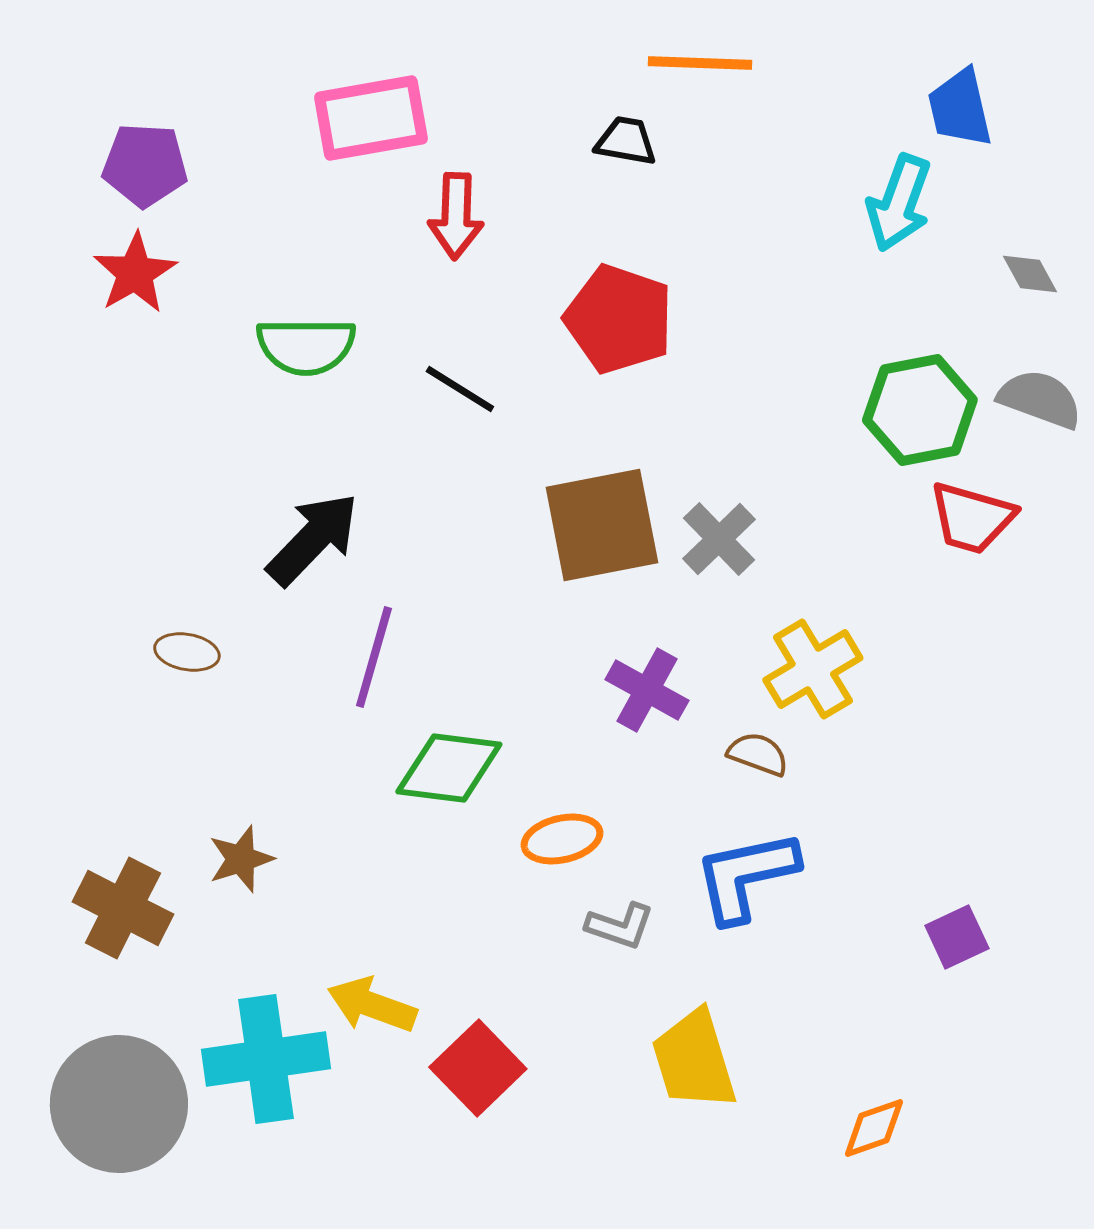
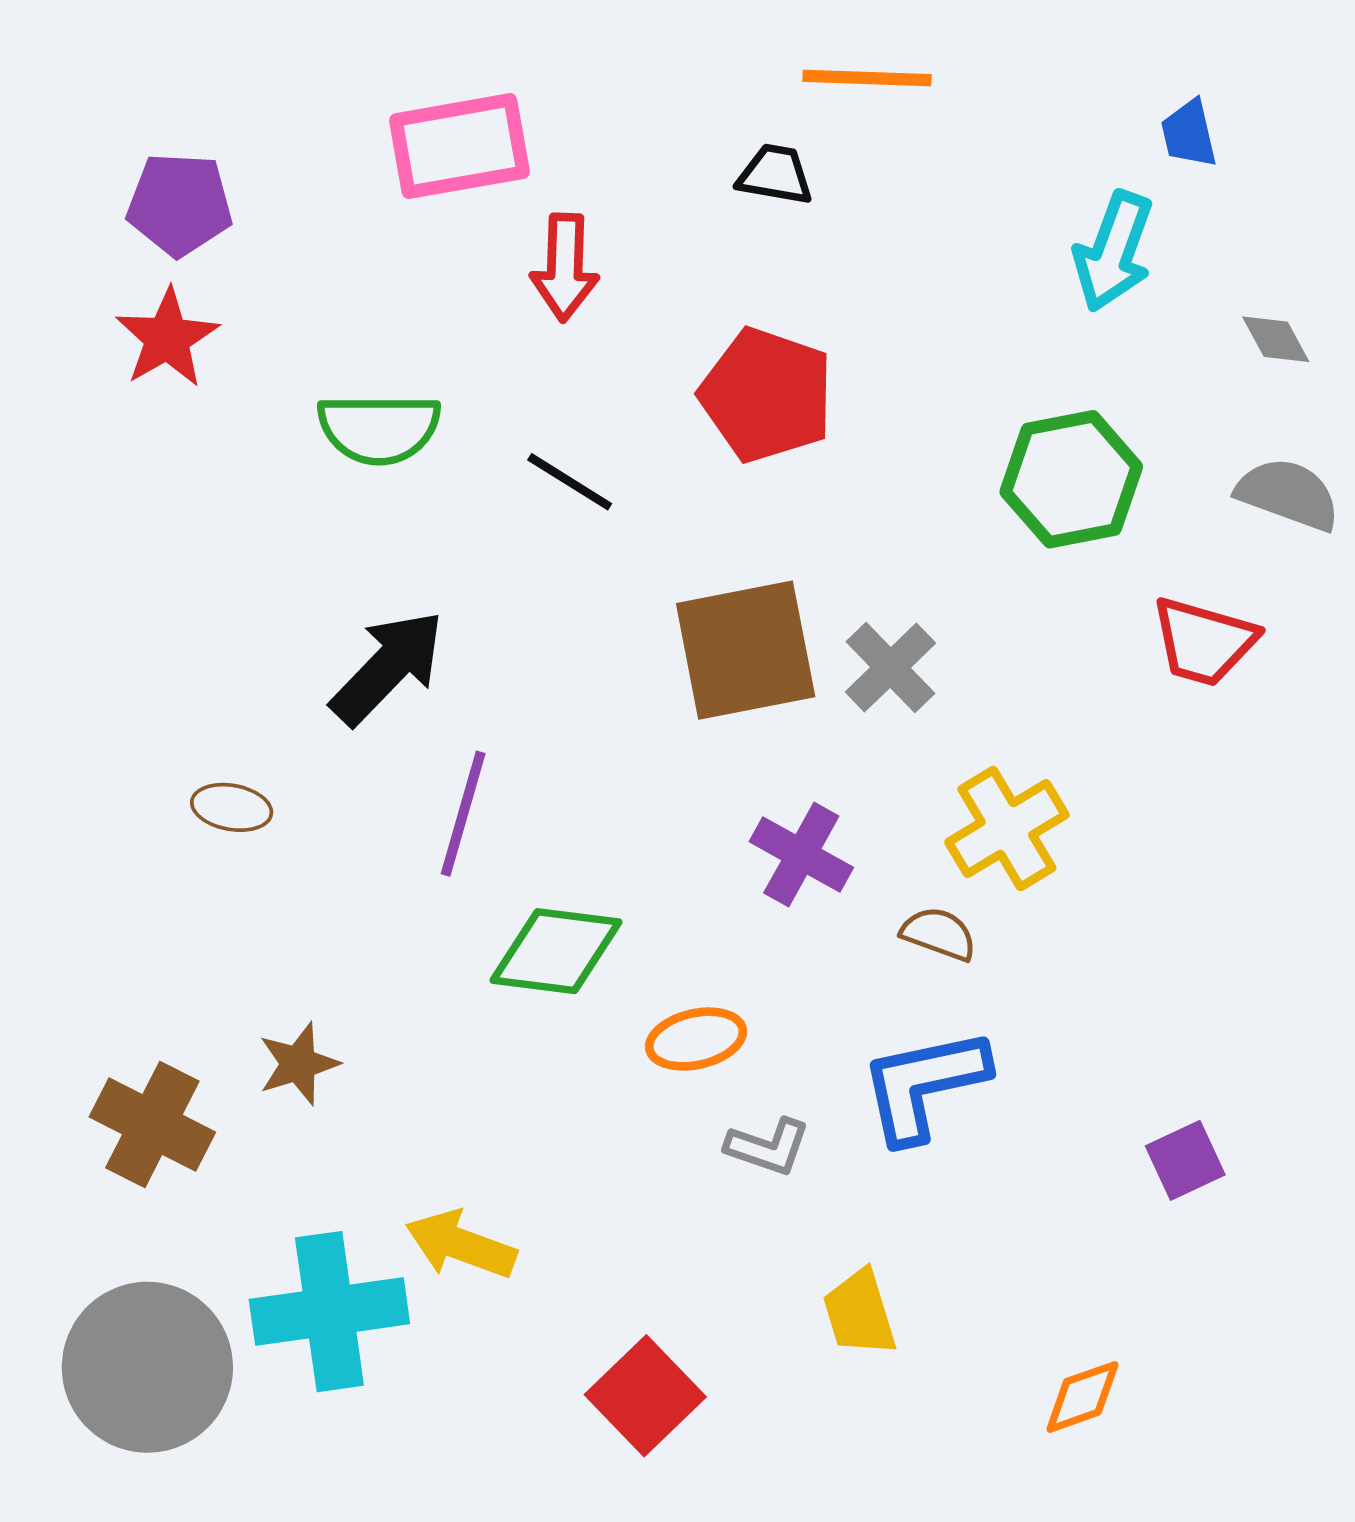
blue trapezoid: (960, 108) -> (1189, 134), size x0.7
green hexagon: (920, 410) -> (1071, 479), moved
yellow trapezoid: (694, 1060) -> (860, 1313), size x0.7
red square: (478, 1068) -> (645, 1396), moved

